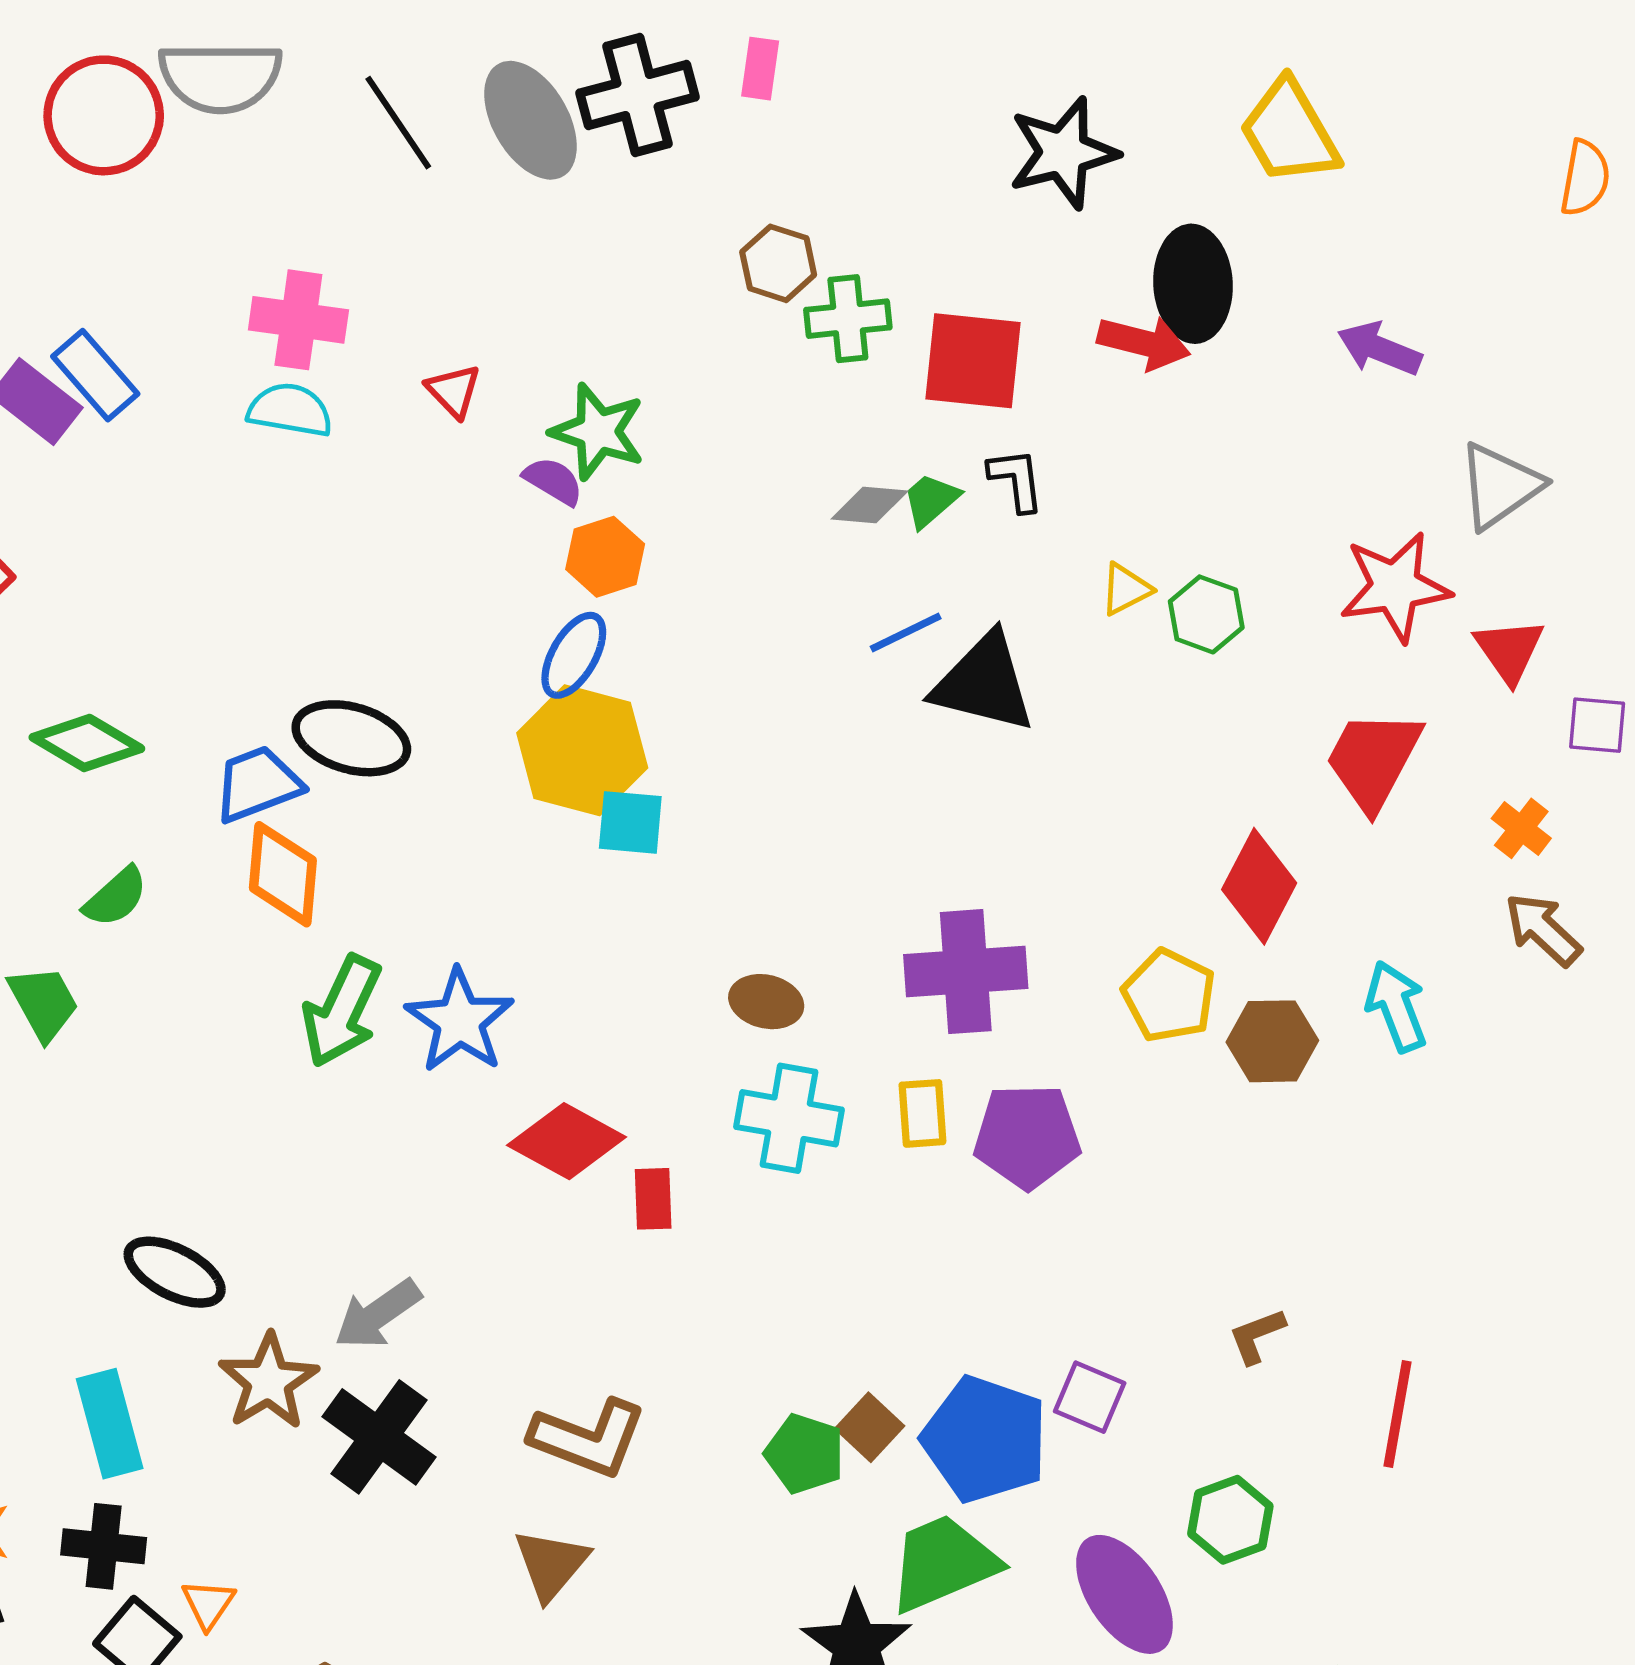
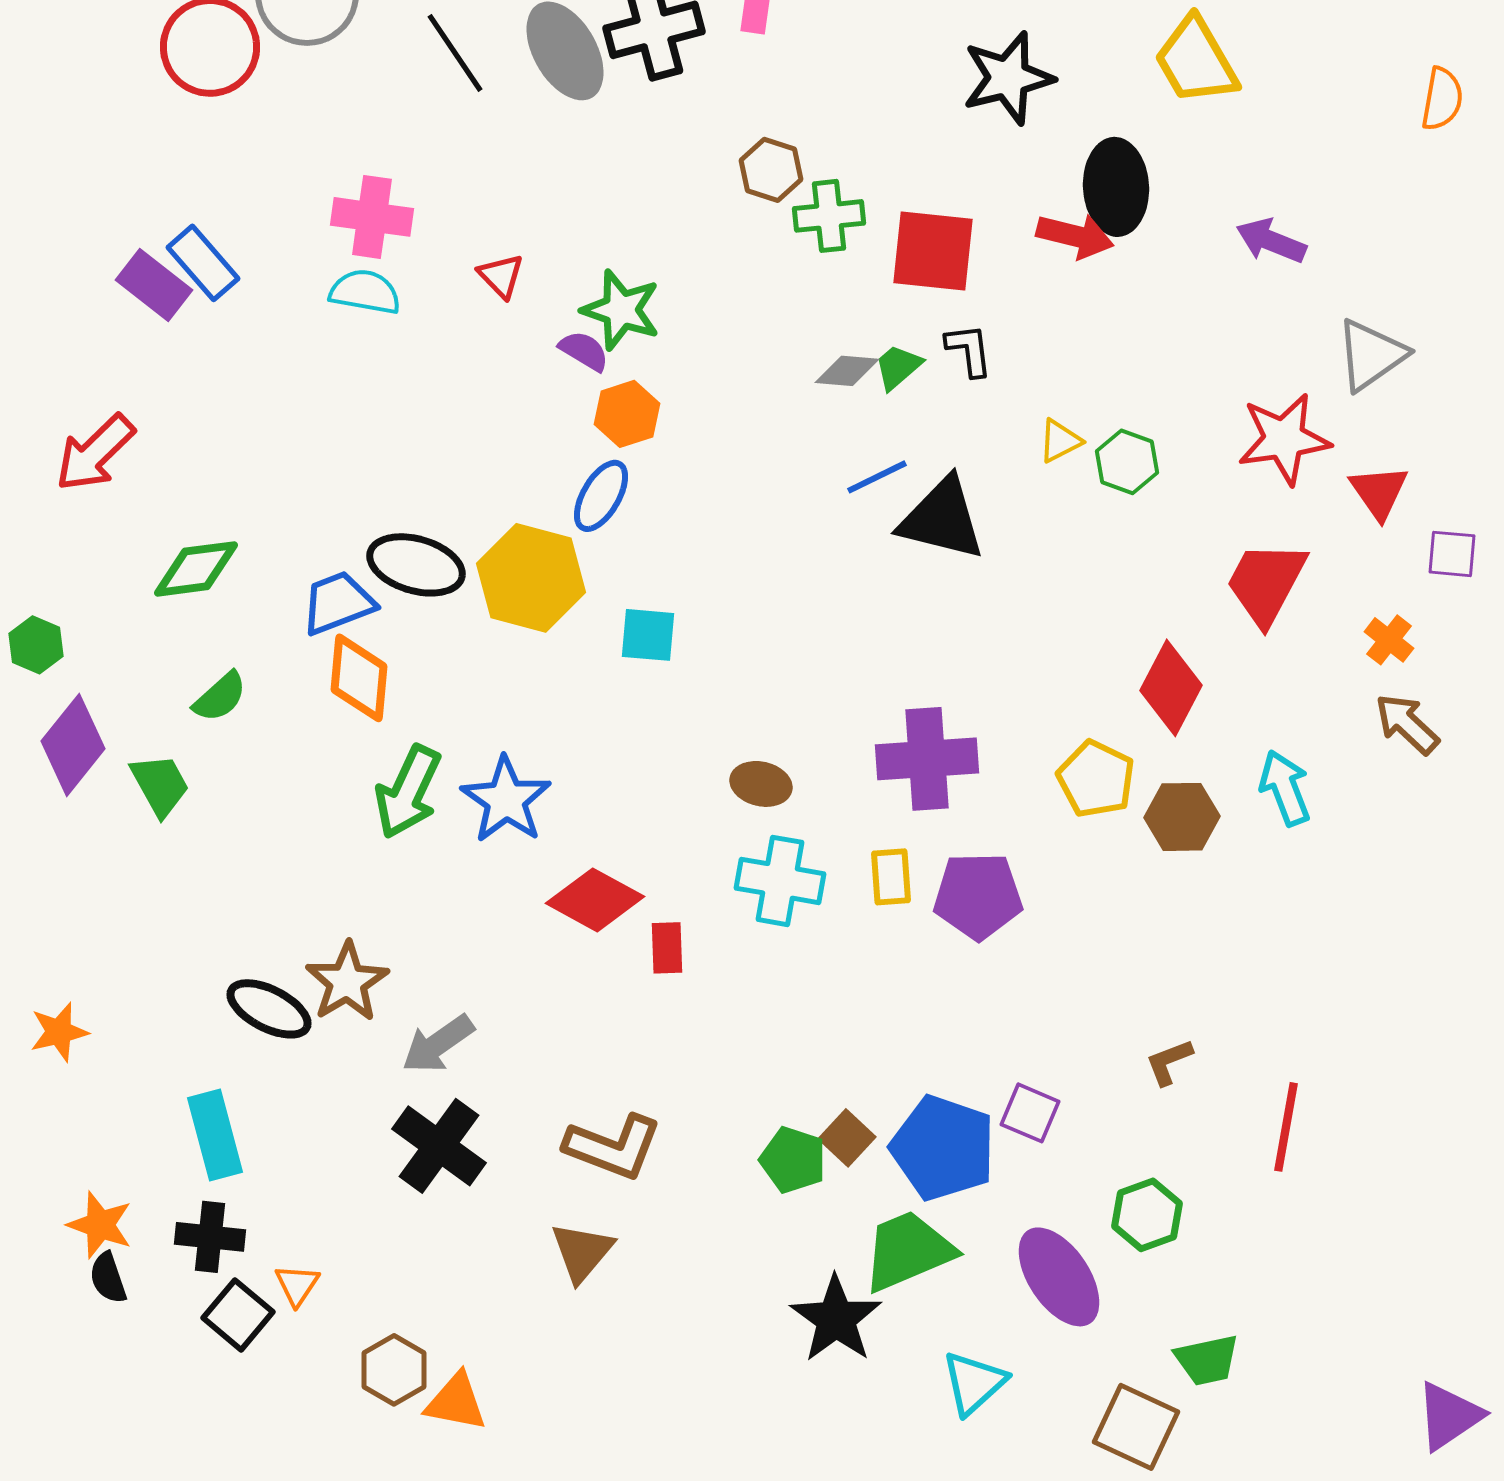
green diamond: (87, 743) -> (196, 569), turned -38
yellow hexagon: (582, 750) -> (531, 578), moved
brown star: (268, 1382) -> (347, 982), moved

